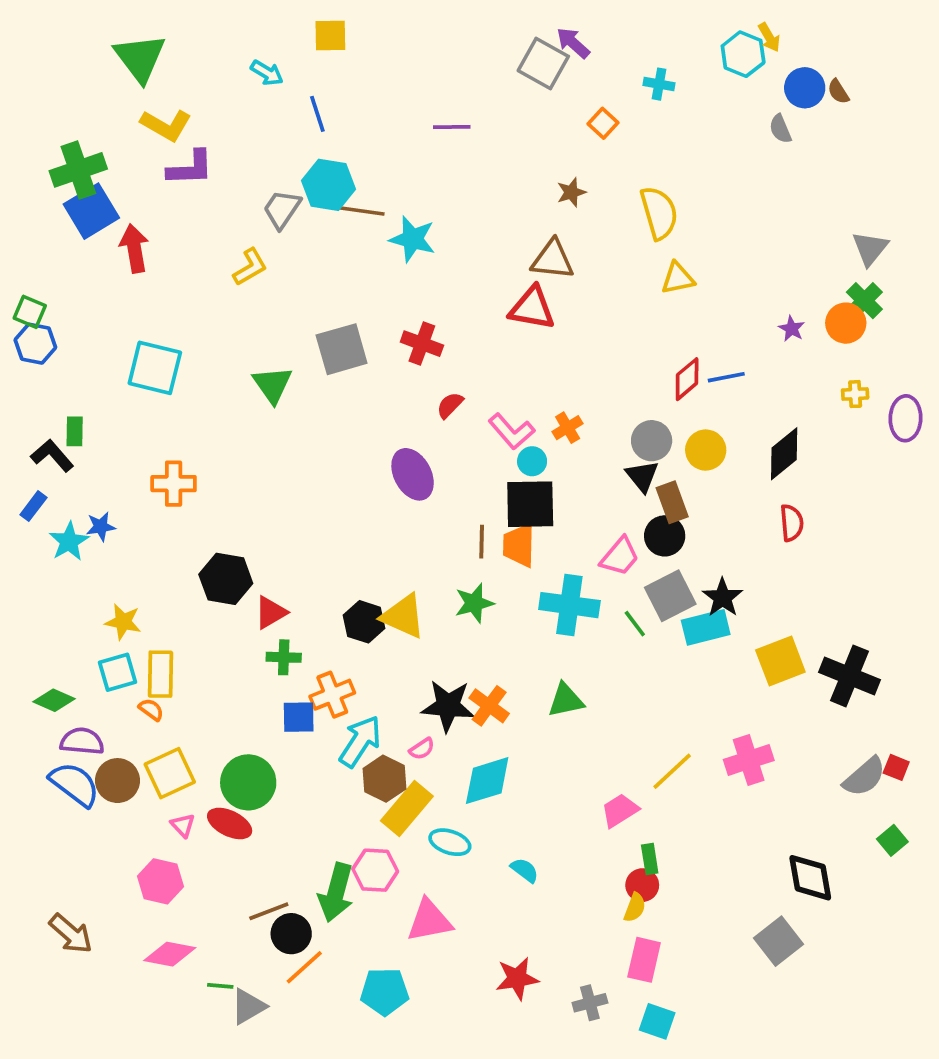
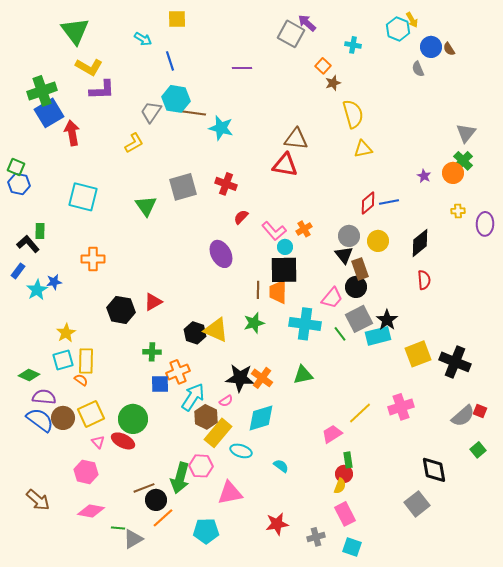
brown star: (571, 192) -> (333, 83), moved
red triangle: (271, 612) -> (153, 302), moved
yellow star: (123, 622) -> (66, 333), turned 30
pink rectangle: (644, 960) -> (345, 514), turned -40

